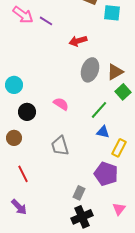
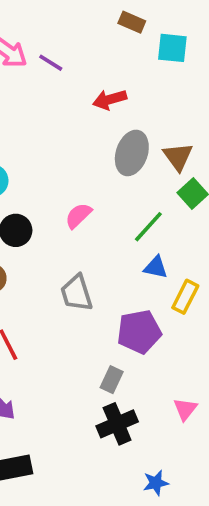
brown triangle: (115, 72) -> (178, 157), turned -36
pink semicircle: (61, 104) -> (78, 216), turned -77
purple pentagon: (106, 174) -> (139, 332), moved, turned -30

